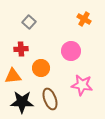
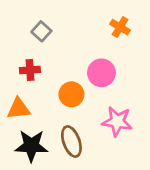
orange circle: (41, 68) -> (71, 94), moved

